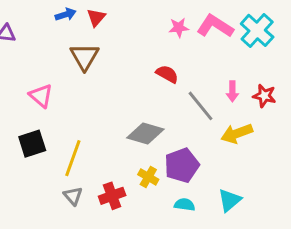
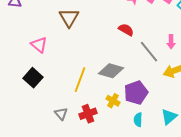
black square: (32, 144) -> (33, 78), turned -30
yellow line: (73, 158) -> (80, 80), moved
cyan semicircle: (185, 205) -> (138, 120), turned -96

